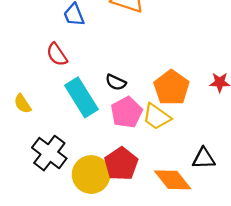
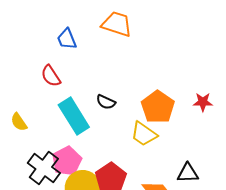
pink pentagon: (126, 112) -> (67, 161), moved

